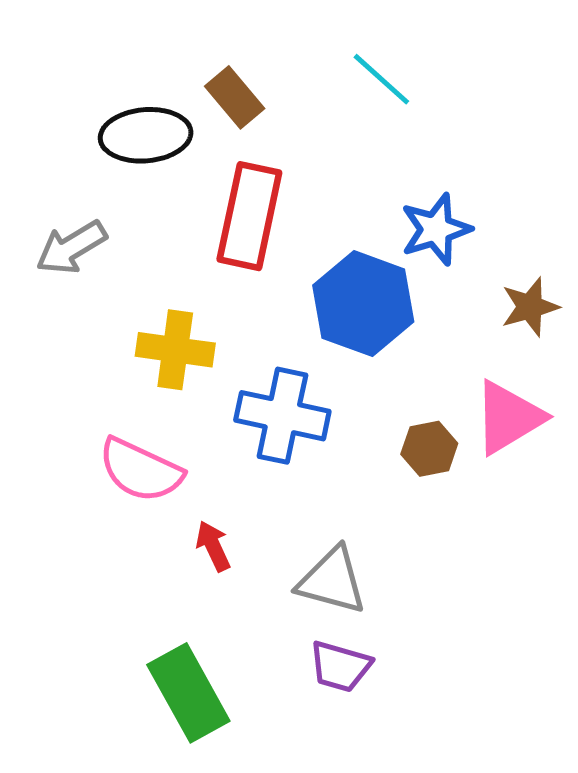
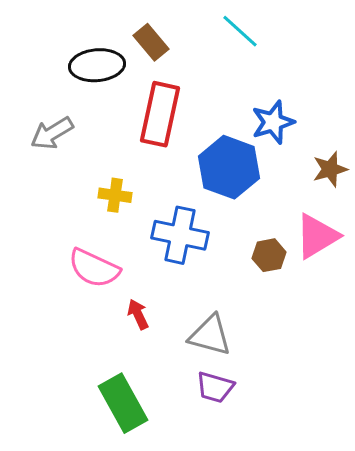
yellow cross: (175, 350) -> (115, 195), size x0.7

